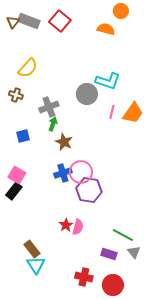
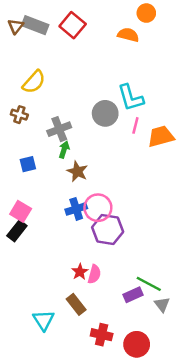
cyan L-shape: (108, 81) -> (131, 98), turned 55
pink line: (112, 112) -> (135, 125), moved
orange trapezoid: (133, 113) -> (161, 136), turned -140
brown rectangle: (32, 249) -> (76, 304), moved
purple rectangle: (109, 254) -> (133, 295), moved, turned -42

